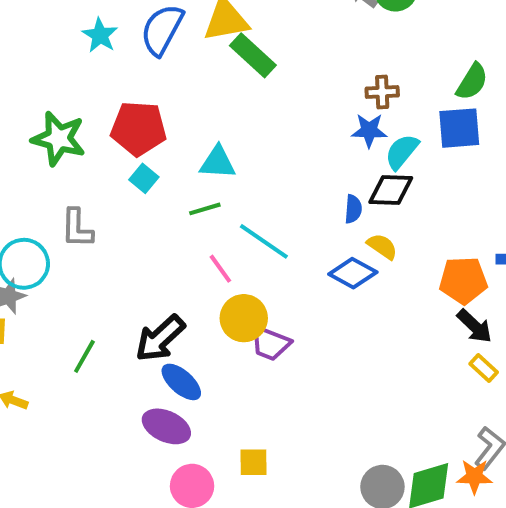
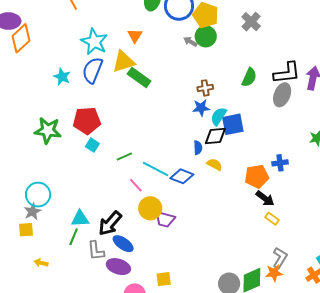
blue square: (459, 128) -> (233, 124), moved
cyan triangle: (218, 162) -> (80, 219), moved
gray L-shape: (77, 228) -> (96, 251), moved
blue diamond: (353, 273) -> (182, 176), moved

